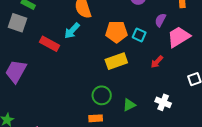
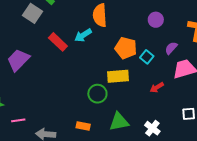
green circle: (102, 95) -> (97, 94), moved
green triangle: (129, 105) -> (119, 122), size x1.5

